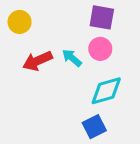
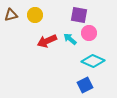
purple square: (102, 17) -> (79, 15), moved
cyan diamond: (106, 91) -> (93, 61), turned 40

